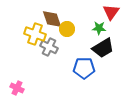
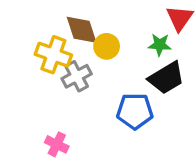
gray cross: (49, 47) -> (77, 76), turned 36
pink cross: (17, 88) -> (57, 144), moved

